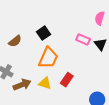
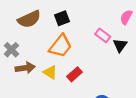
brown semicircle: (15, 41) -> (29, 19), size x1.5

